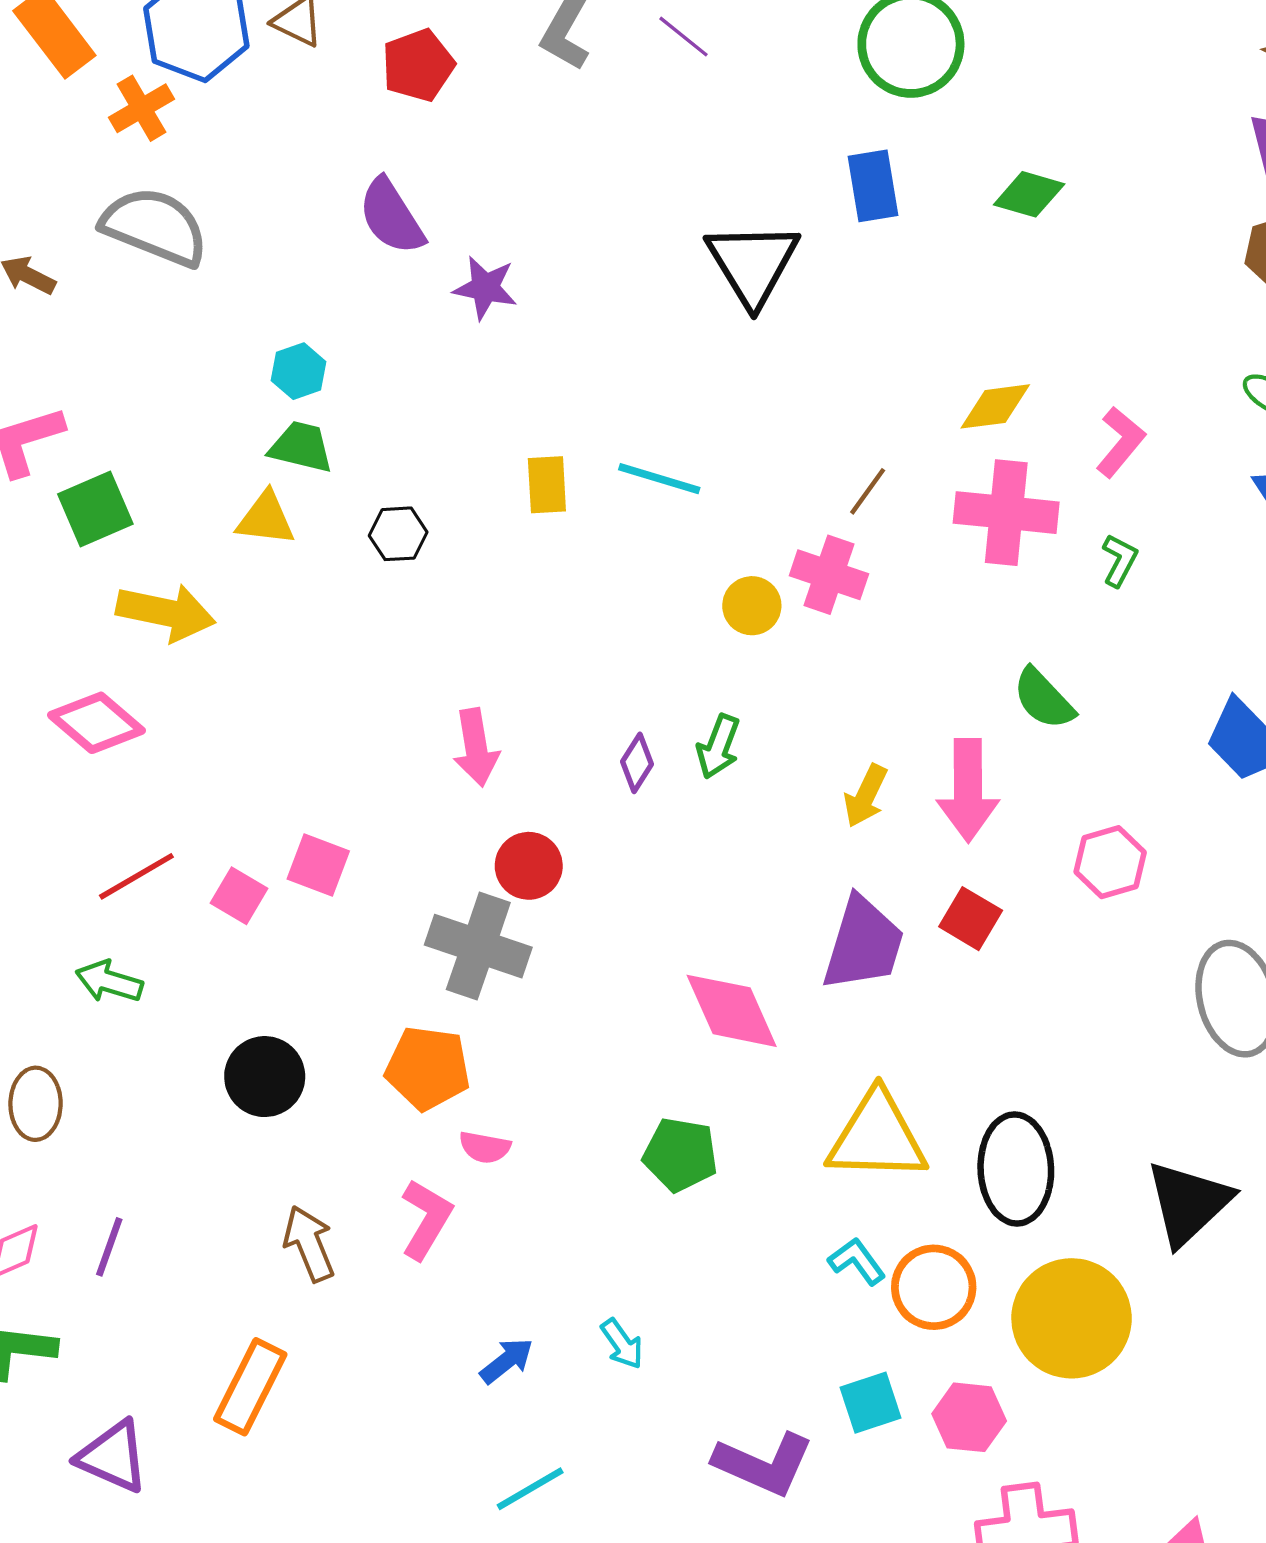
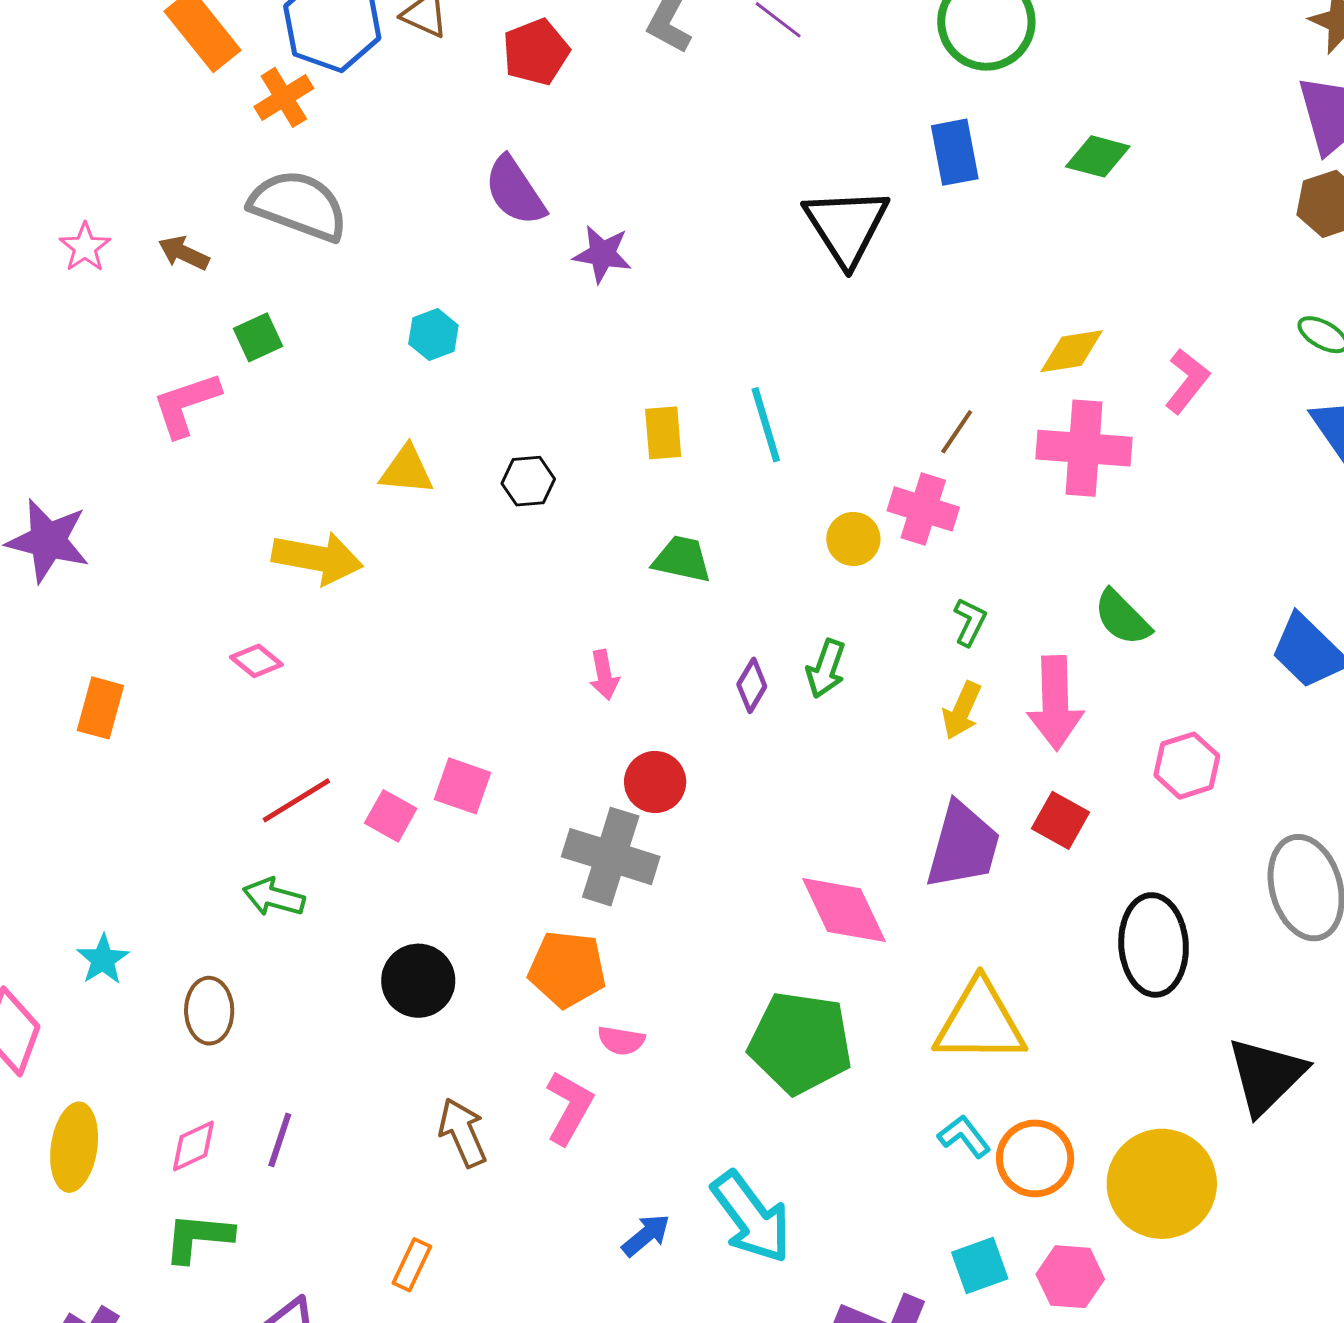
green trapezoid: (301, 447) -> (682, 559), moved
cyan line: (659, 479) -> (766, 425), turned 58
green square: (95, 509) -> (258, 337), moved, size x0.7
green L-shape: (1120, 560) -> (970, 622), moved
pink diamond: (96, 723) -> (256, 661), size x0.6
pink arrow: (476, 747) -> (604, 675), size x0.7
green pentagon: (680, 1155) -> (800, 1043), size x1.5
black ellipse: (1016, 1169) -> (1154, 945), moved
cyan arrow: (622, 1344) -> (751, 1217), size x2.0
orange rectangle: (250, 1387) -> (412, 1265), size x0.6

